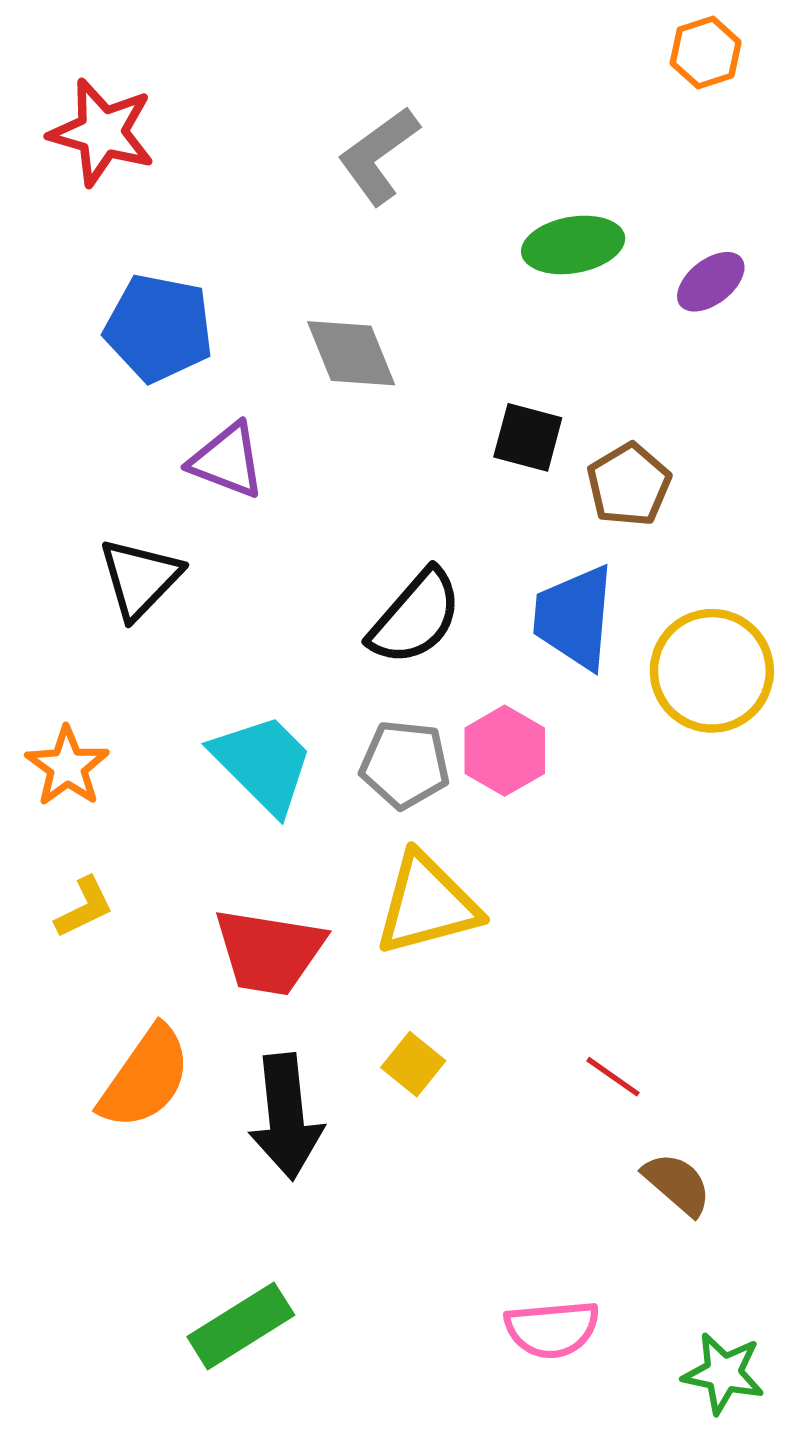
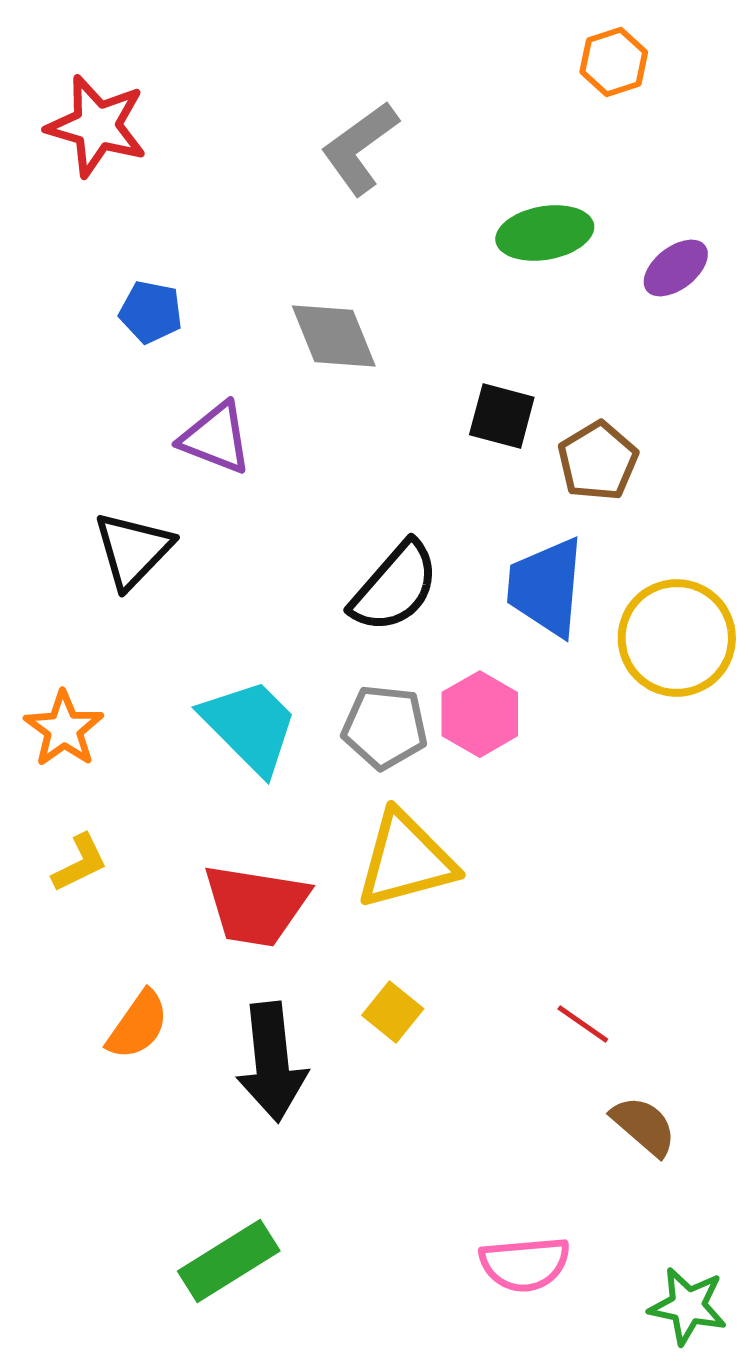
orange hexagon: (706, 53) -> (614, 62), moved
blue pentagon: (159, 328) -> (151, 312), size x0.6
orange semicircle: (145, 1078) -> (138, 1025), size x0.7

